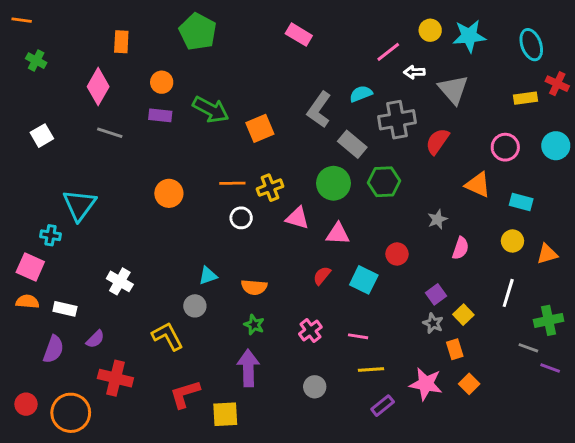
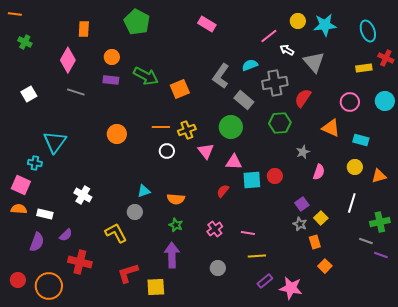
white arrow: (414, 72) -> (287, 50), turned 32
green hexagon: (384, 182) -> (280, 123), moved
pink triangle: (297, 218) -> (206, 151), turned 36
cyan square: (364, 280) -> (252, 180), moved, turned -30
pink star: (426, 384) -> (291, 288), moved

